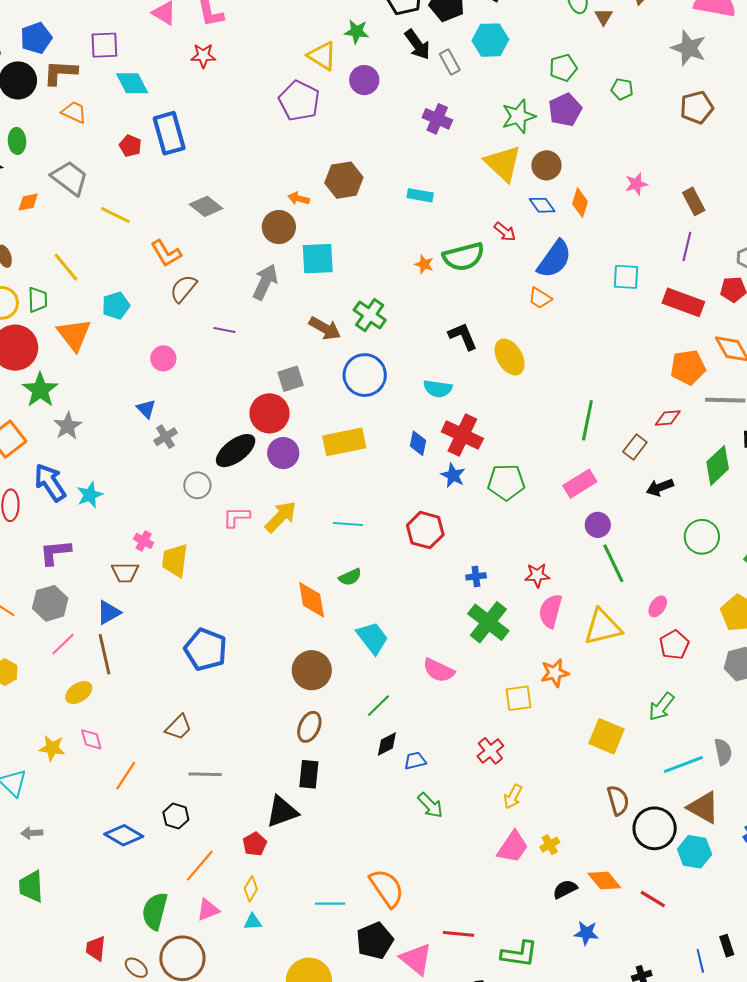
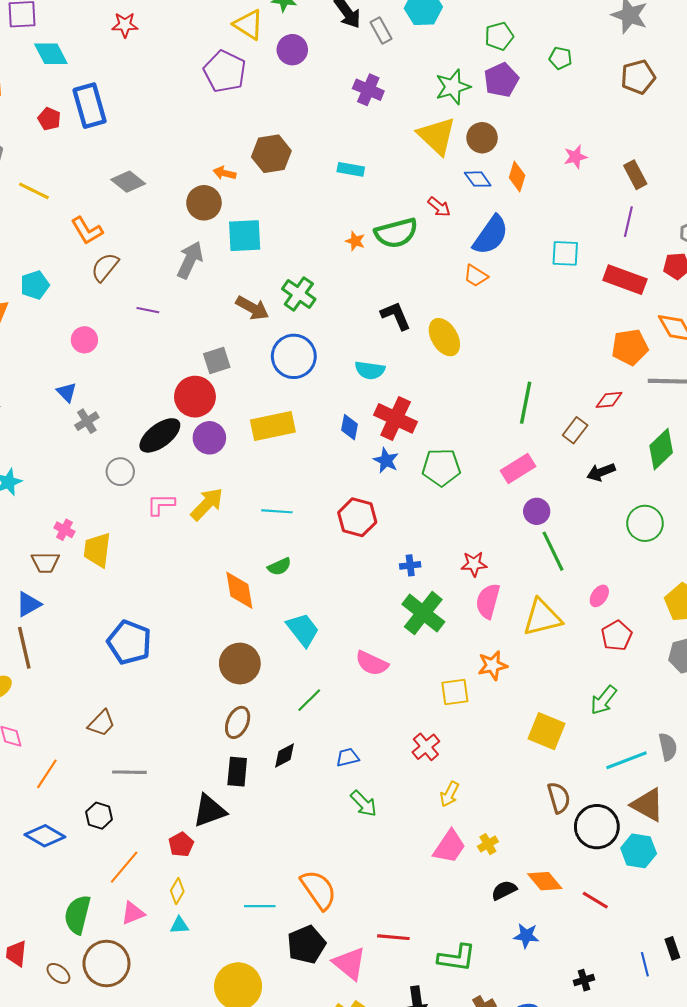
black diamond: (387, 744) -> (284, 756), moved

